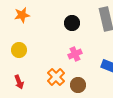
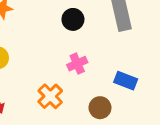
brown circle: (78, 85) -> (100, 108), moved

